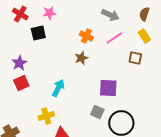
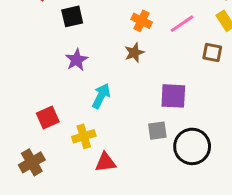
purple star: (19, 63) -> (77, 60), moved
red square: (21, 83) -> (48, 118), moved
gray square: (97, 112) -> (157, 131), turned -32

